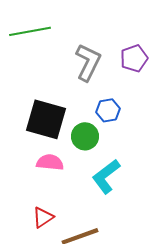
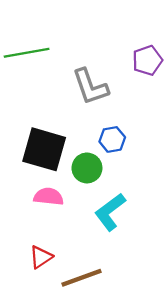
purple pentagon: (134, 58) -> (147, 60), moved
gray L-shape: (88, 62) -> (90, 87), turned 135

